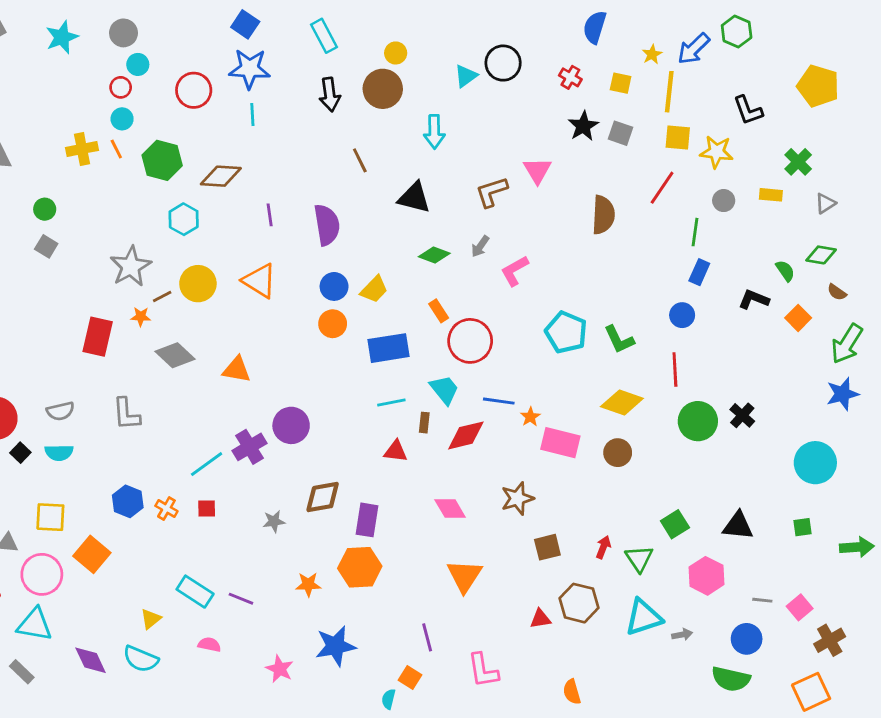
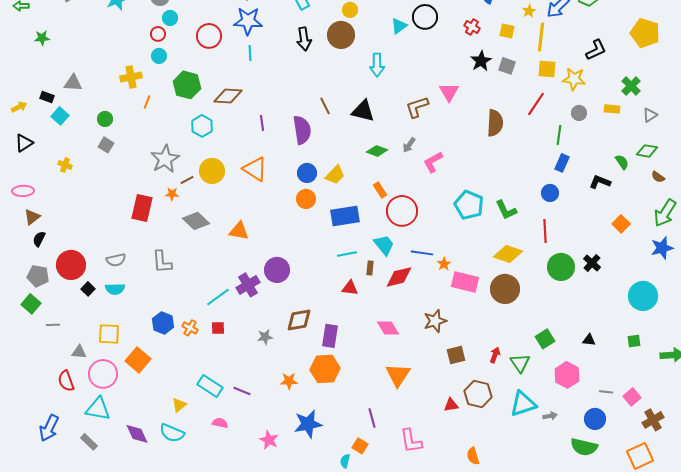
black L-shape: (748, 110) -> (596, 50), turned -95
orange line: (116, 149) -> (147, 102), moved, turned 48
brown line: (360, 160) -> (325, 106), moved
orange square: (798, 318) -> (621, 224), moved
brown circle: (618, 453) -> (505, 289), size x1.5
black triangle: (738, 526) -> (589, 340), size x0.6

